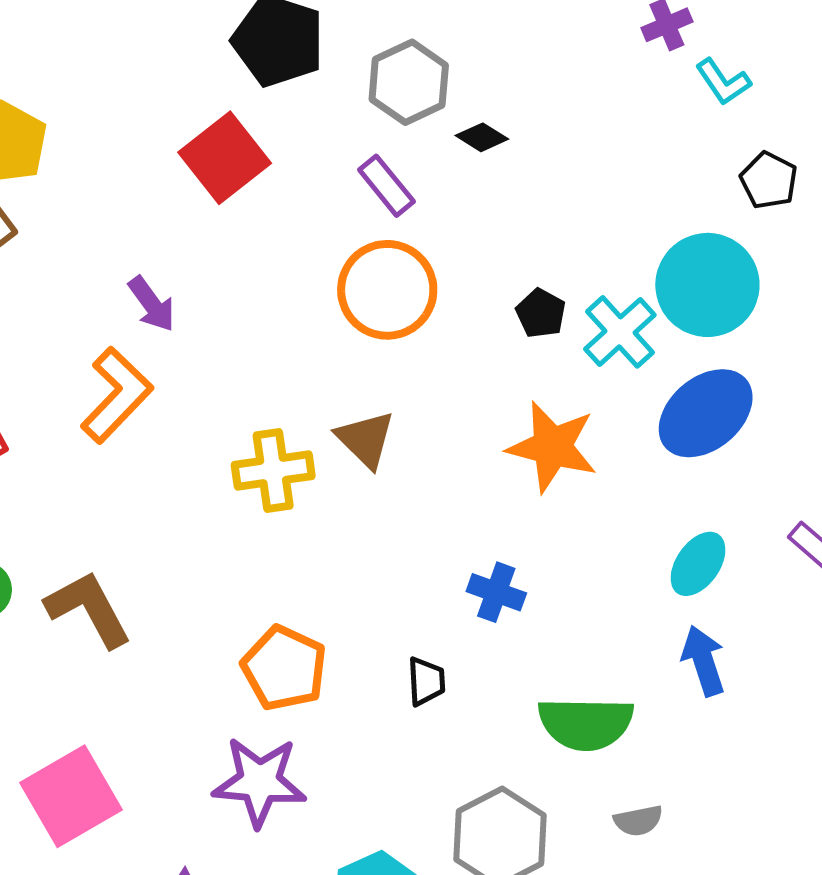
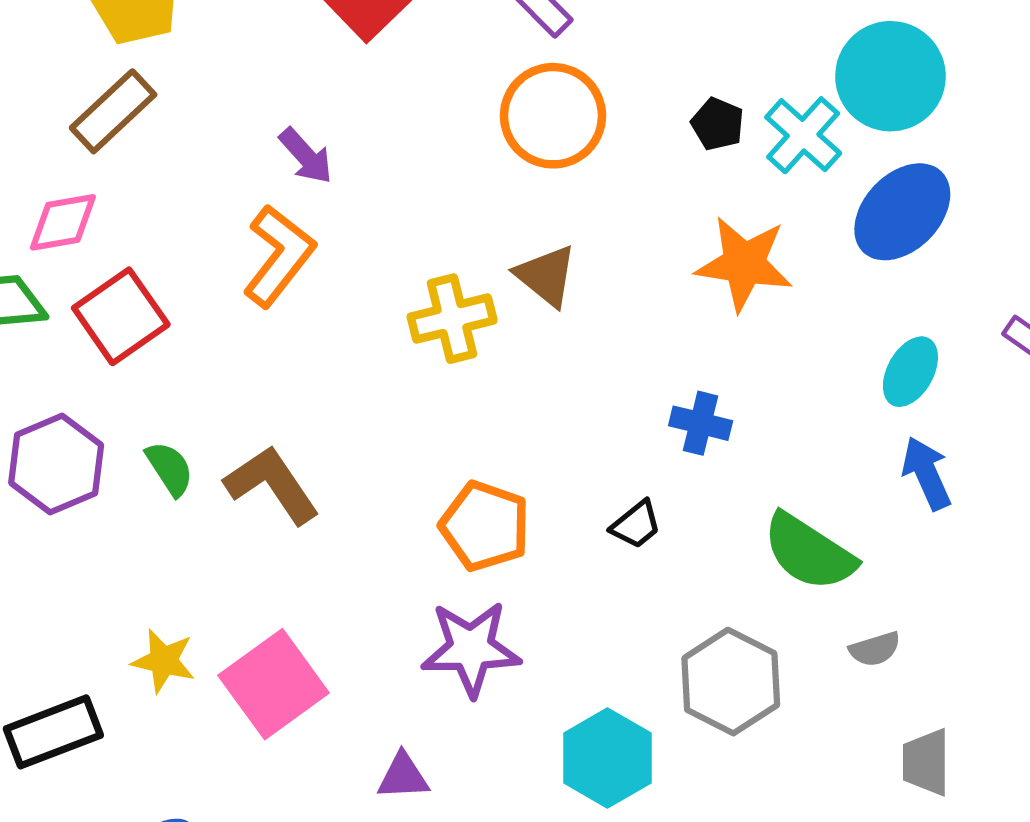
black trapezoid: (426, 681) -> (636, 525), turned 60
green semicircle: (586, 723) -> (809, 552), turned 38

